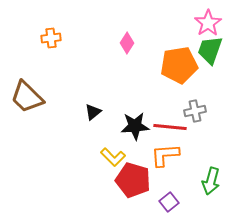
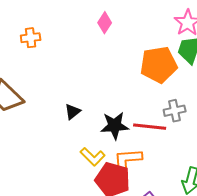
pink diamond: (127, 43) -> (105, 23), moved
orange L-shape: (165, 155) -> (128, 160), moved

